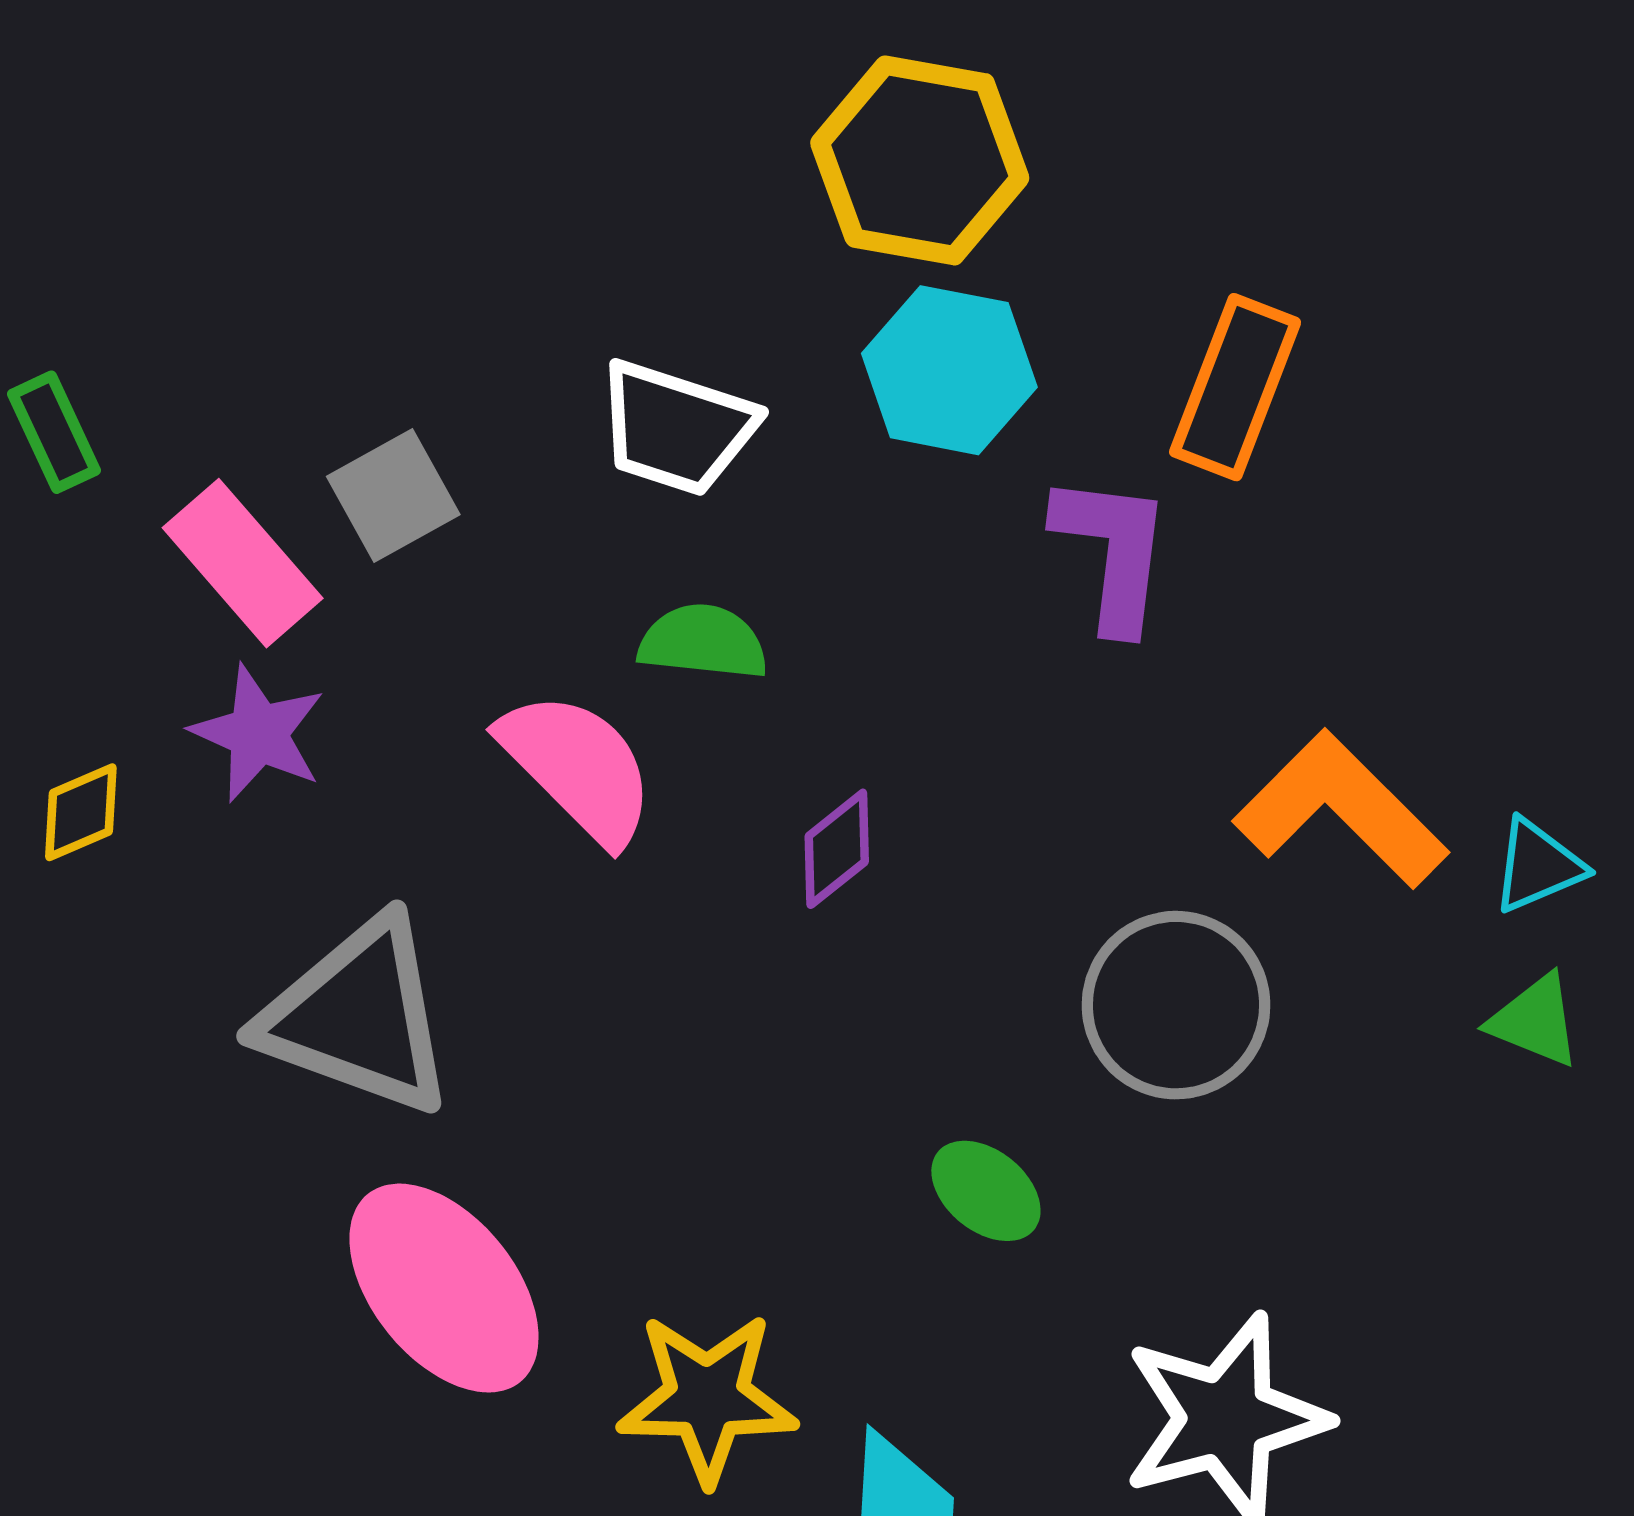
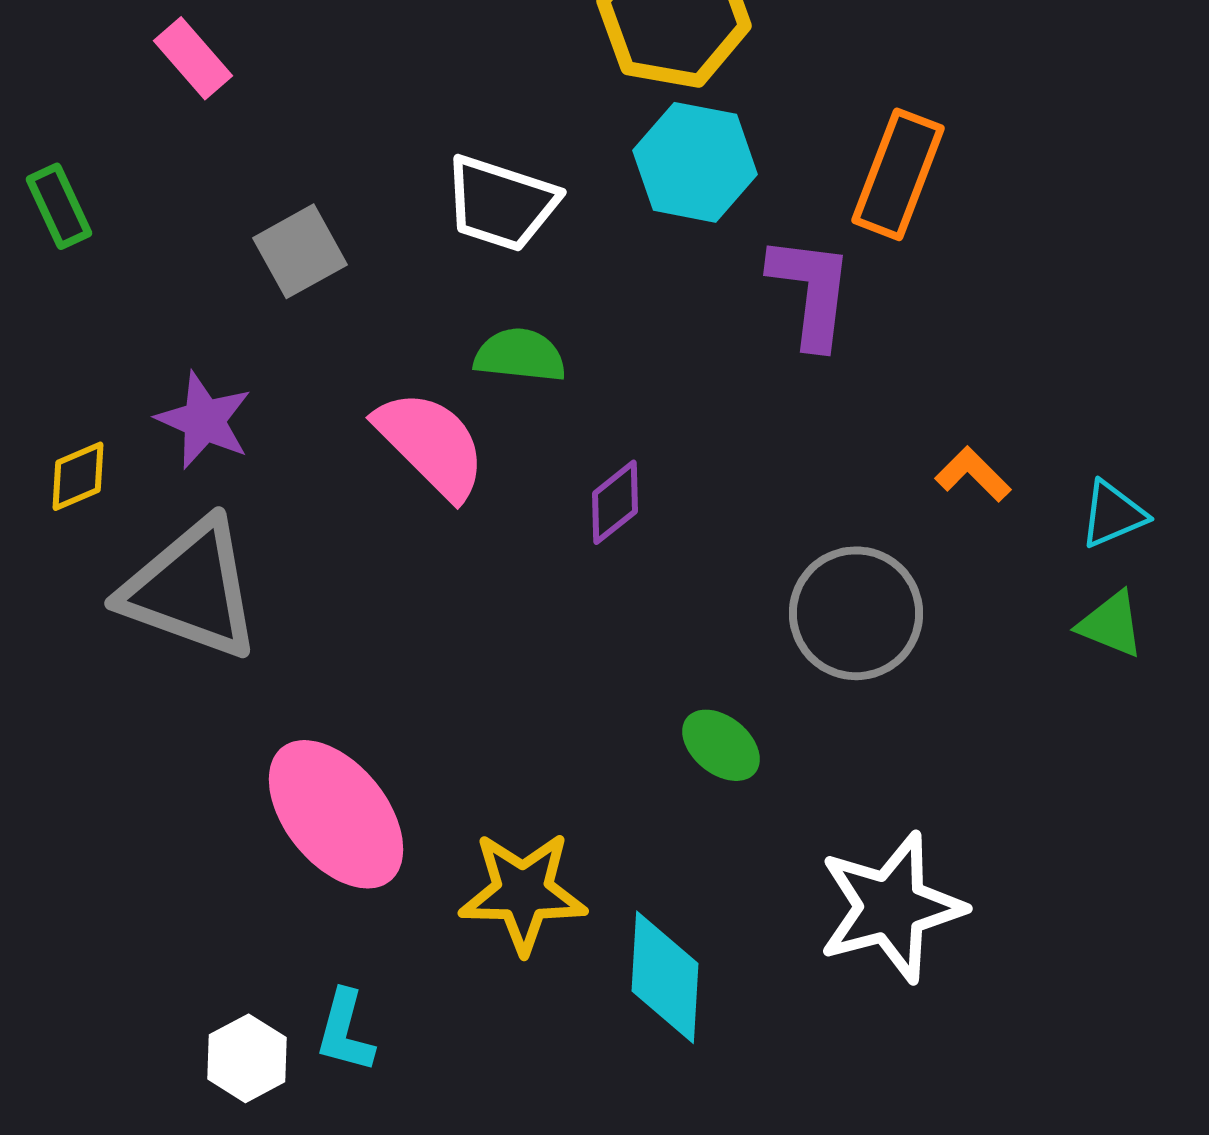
pink rectangle: (243, 563) -> (193, 58), moved, size x0.7
orange L-shape: (1341, 809) -> (973, 474), size x0.5
gray triangle: (358, 1016) -> (191, 589), moved

